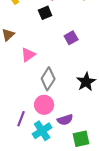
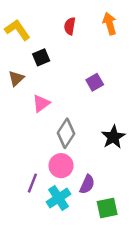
black square: (45, 13) -> (41, 57), moved
purple semicircle: (65, 120) -> (87, 184), turned -49

